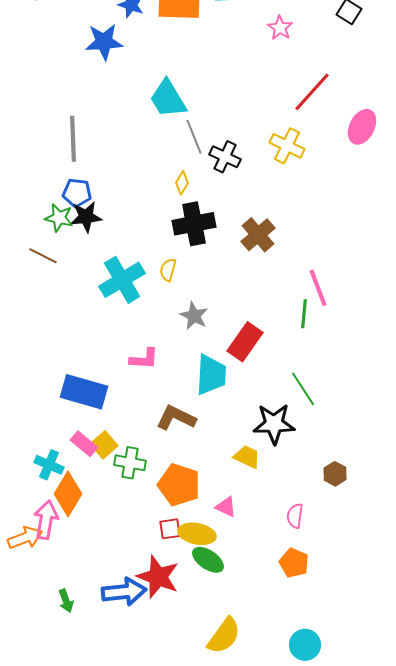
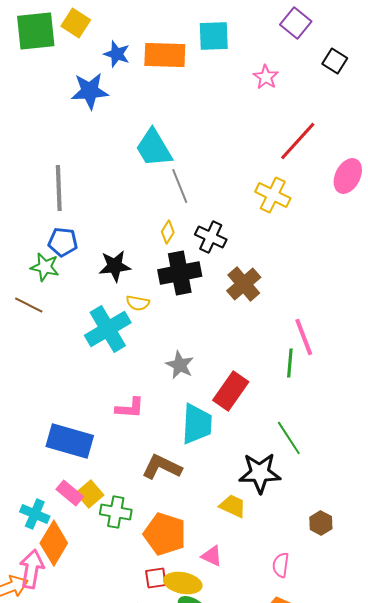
black cross: (225, 157) -> (211, 237), moved
black star: (86, 217) -> (115, 266), moved
yellow semicircle: (168, 270) -> (138, 303), moved, turned -95

